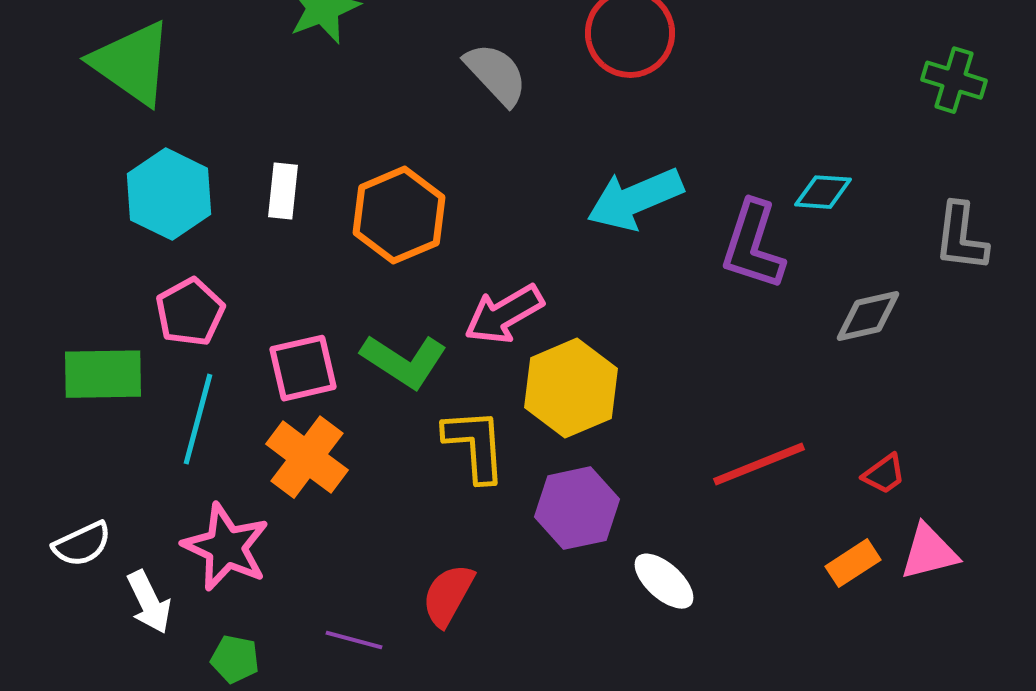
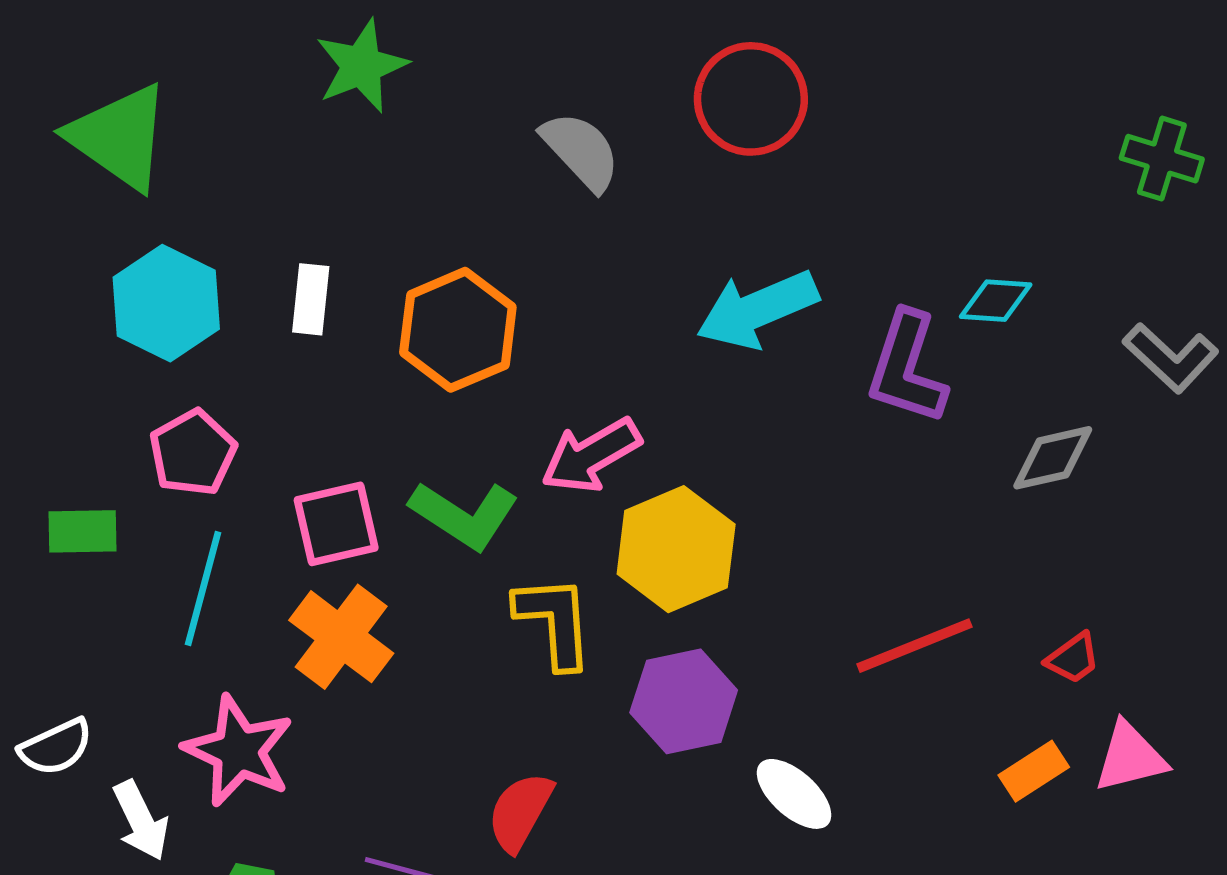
gray L-shape: (961, 237) -> (1171, 358), turned -54
green rectangle: (103, 374) -> (82, 531), size x0.7

